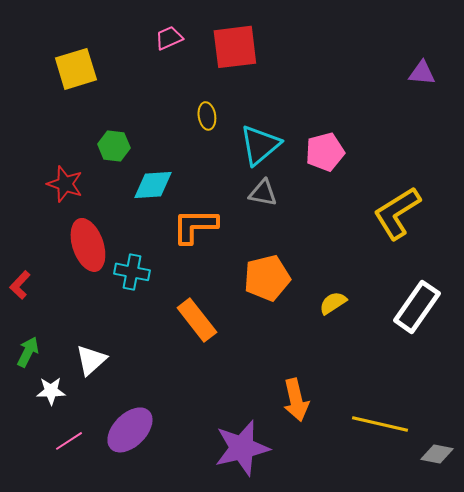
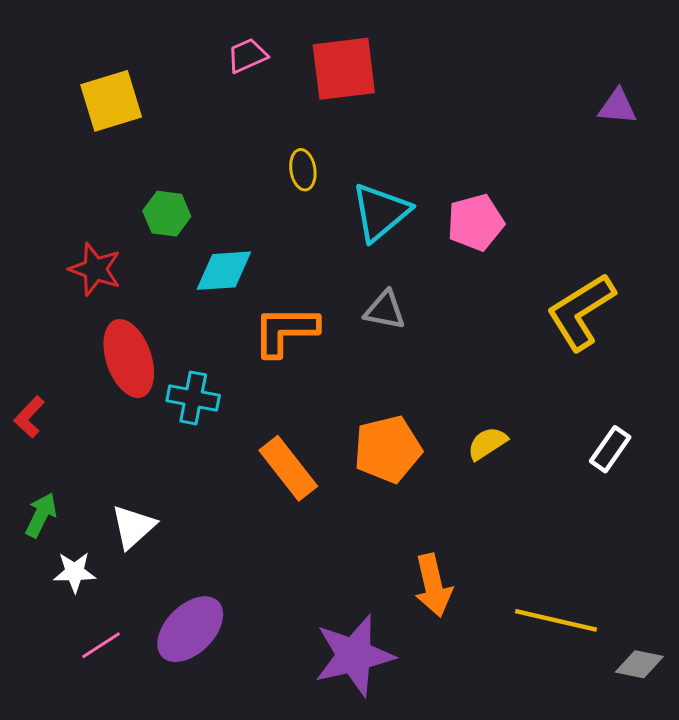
gray triangle: (263, 193) -> (385, 310), moved
orange pentagon: (267, 278) -> (388, 449), moved
white rectangle: (417, 307) -> (610, 449), size x0.6

